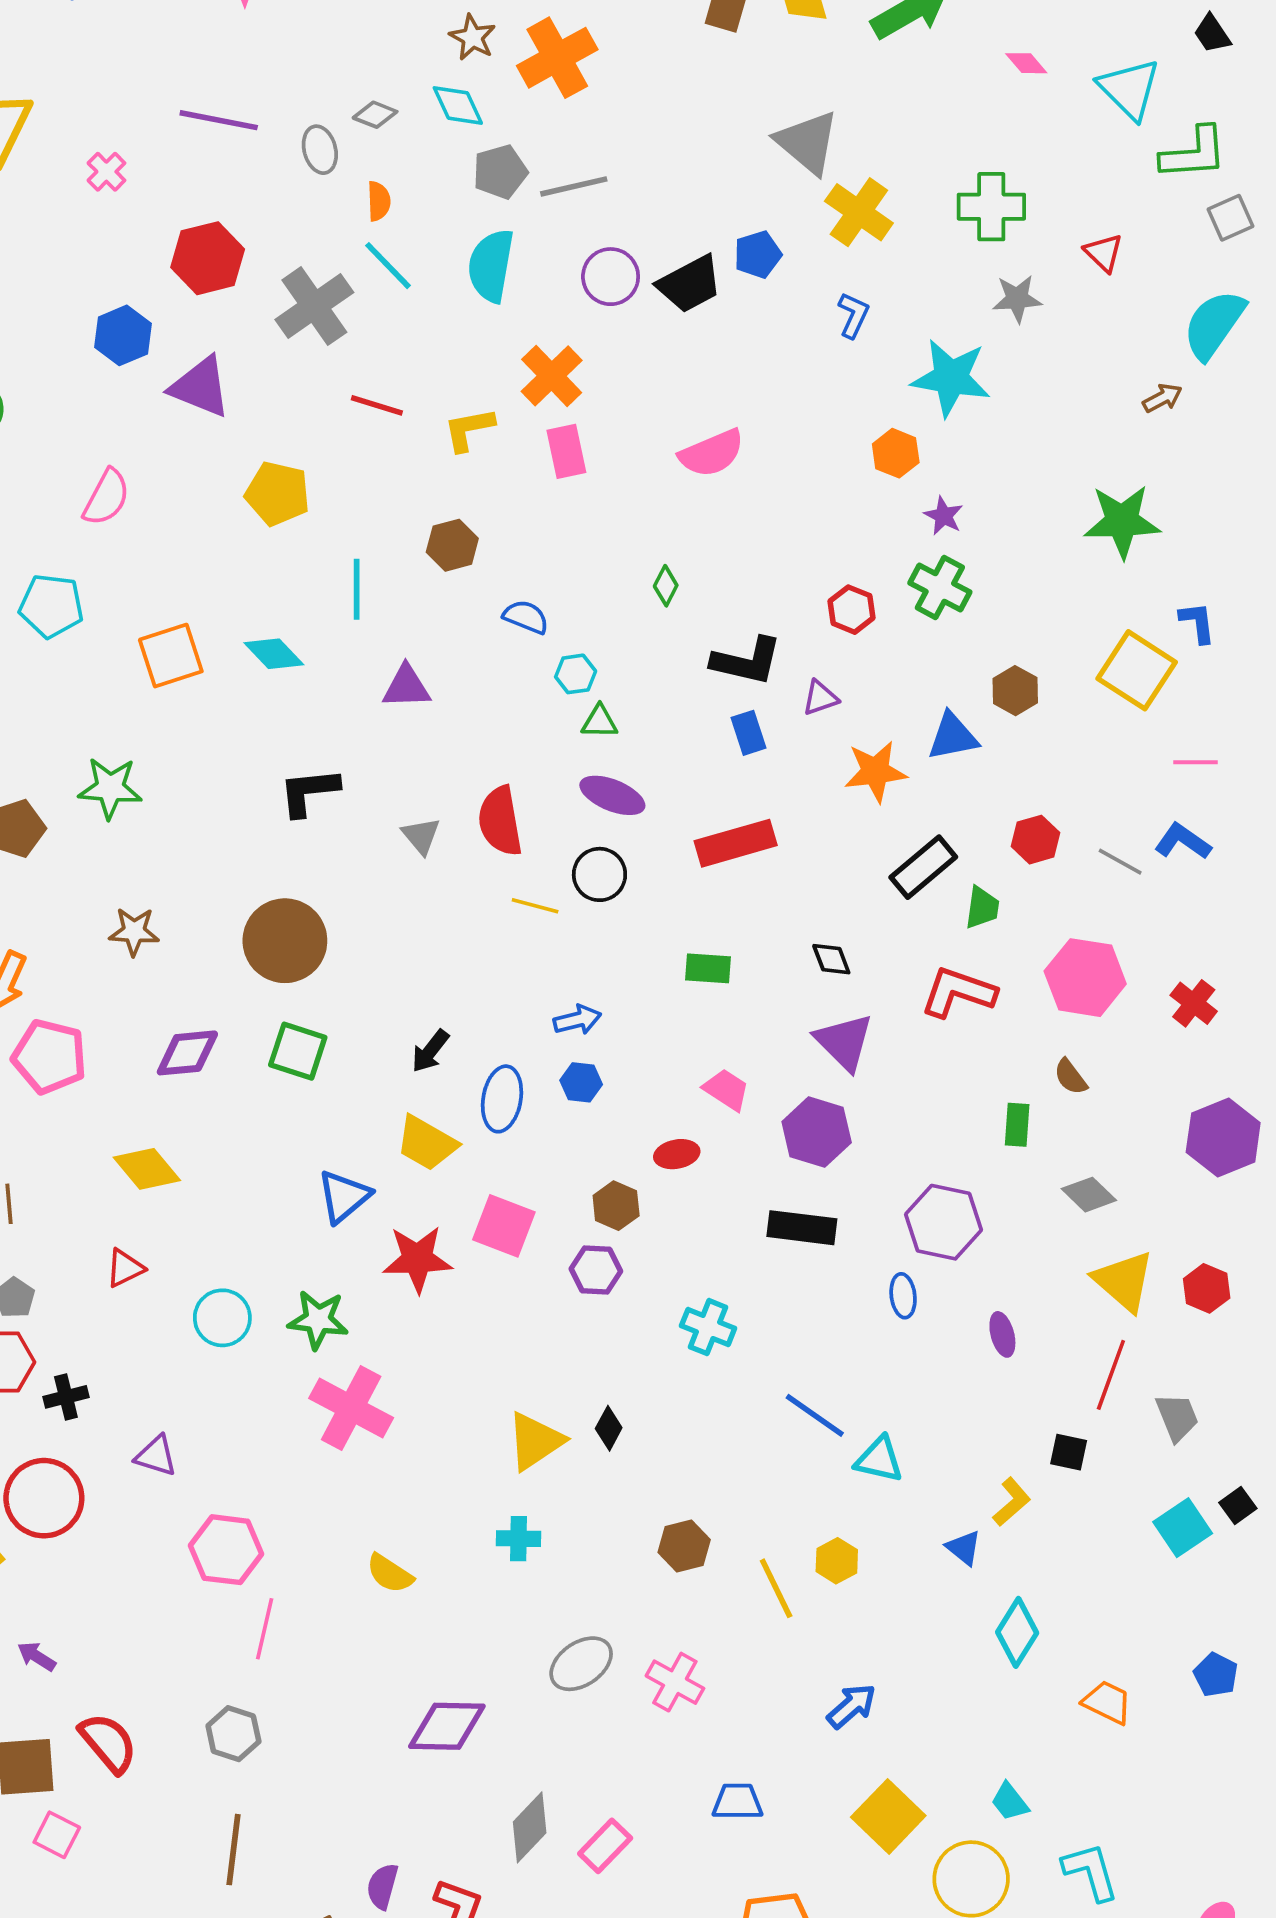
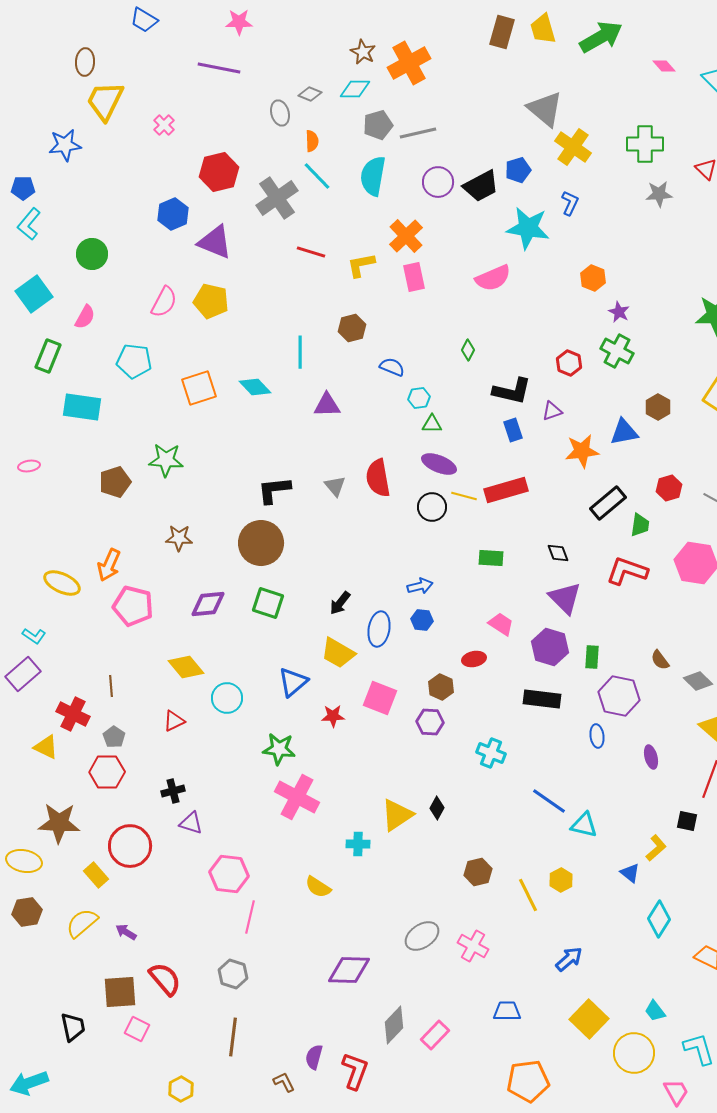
cyan diamond: (458, 105) -> (355, 89), turned -64
purple line: (219, 120) -> (219, 68), moved
cyan star: (951, 378) -> (528, 228), moved
yellow pentagon: (278, 494) -> (211, 301), moved
black L-shape: (309, 792) -> (274, 490), moved
yellow line: (535, 906) -> (464, 496), moved
brown semicircle: (1070, 1077) -> (660, 660), moved
green rectangle: (1017, 1125) -> (592, 657), moved
red star: (417, 1259) -> (333, 716), size x0.6
cyan circle: (222, 1318) -> (227, 698), moved
black cross: (66, 1397) -> (173, 791), moved
cyan cross: (519, 1539) -> (358, 844), moved

